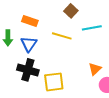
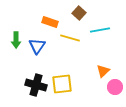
orange rectangle: (30, 21) -> (50, 22), moved
black cross: (28, 70) -> (36, 85), moved

